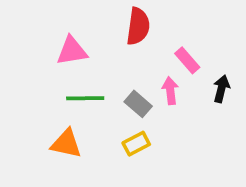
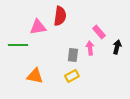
red semicircle: (138, 26) -> (60, 16), moved
green line: (85, 98) -> (18, 45), moved
gray rectangle: (138, 104) -> (73, 55), turned 56

